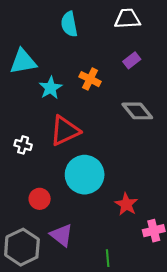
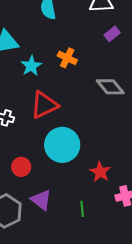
purple rectangle: (132, 60) -> (112, 34), moved
green line: (108, 258) -> (82, 209), moved

